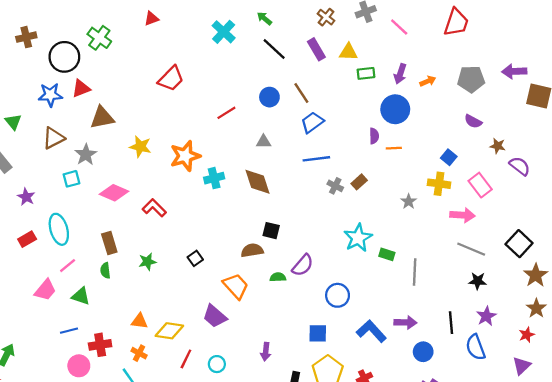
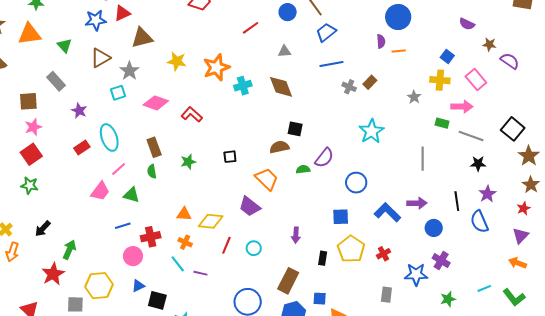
green rectangle: (387, 254) -> (442, 123), moved
black square: (195, 258) -> (230, 157), turned 32

